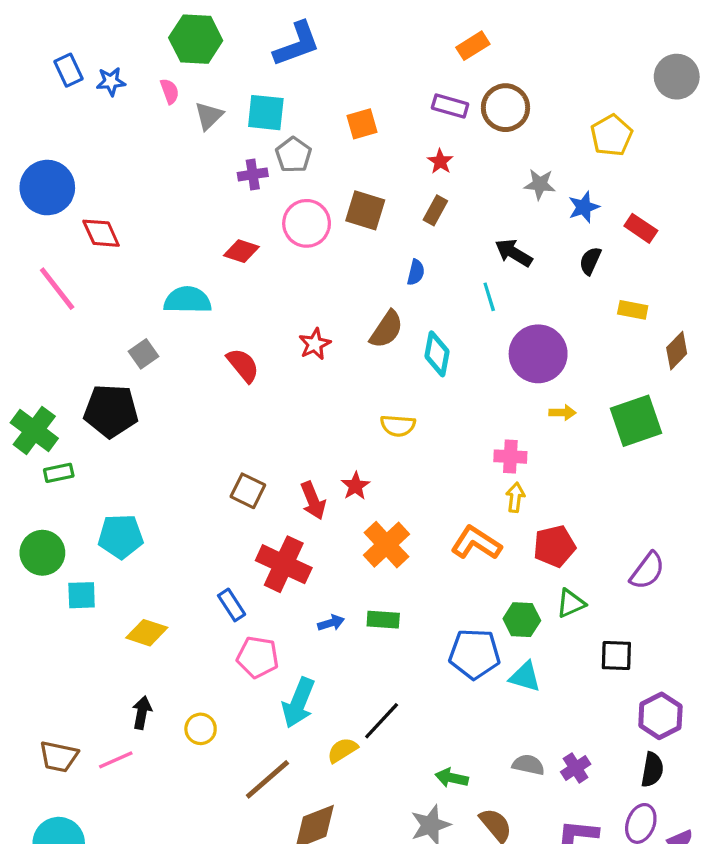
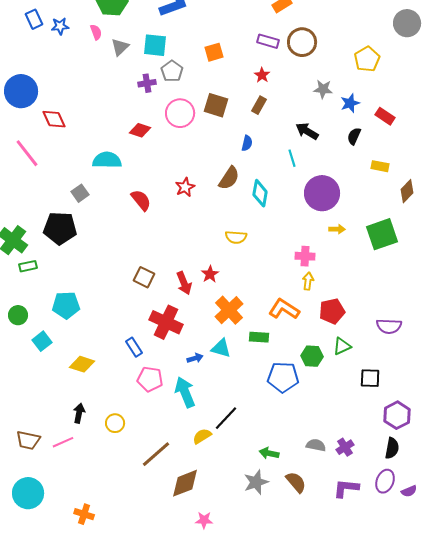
green circle: (42, 553) -> (18, 315), size x0.7
purple semicircle: (647, 571) -> (389, 326), turned 55
cyan square: (82, 595) -> (42, 341), turned -36
green rectangle: (383, 620) -> (259, 337), moved
cyan triangle: (525, 677) -> (221, 348), moved
cyan arrow: (298, 703) -> (185, 392), moved, turned 136

